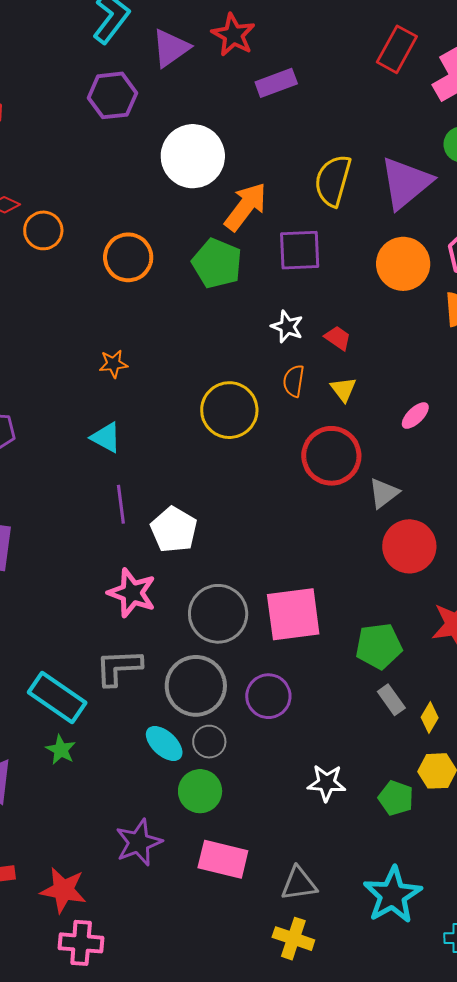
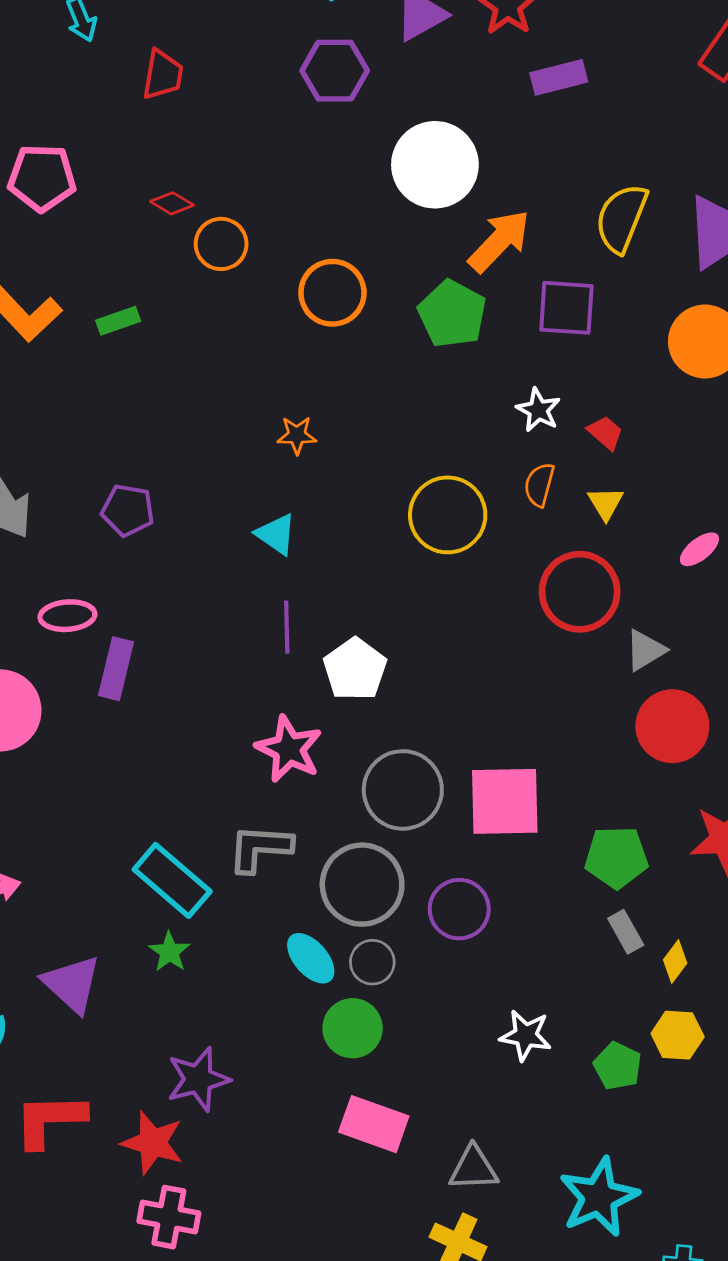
purple star: (139, 842) -> (198, 1079), moved

